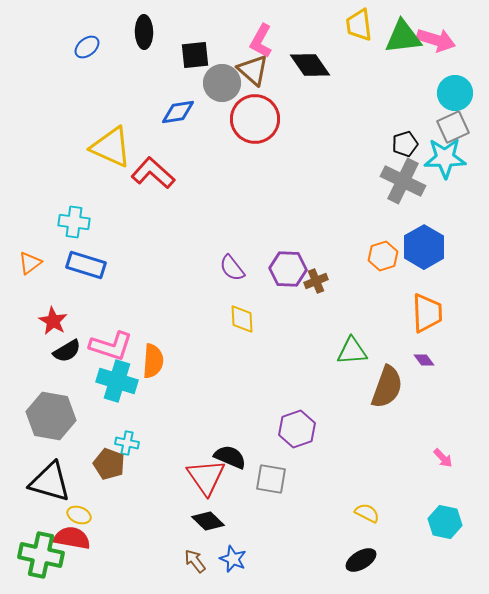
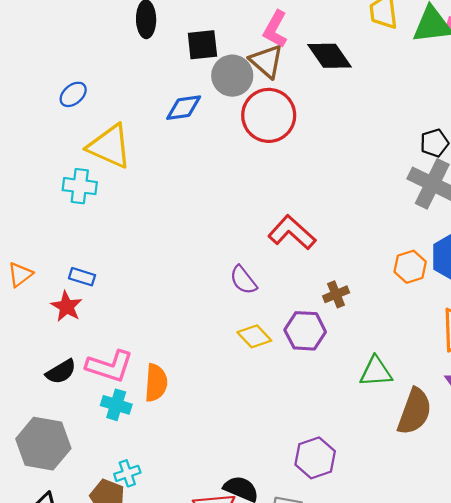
blue ellipse: (87, 47) -> (73, 94), moved
red L-shape: (153, 173) -> (292, 232), moved
cyan cross: (74, 222) -> (80, 186), moved
blue rectangle: (86, 265) -> (82, 277), size x0.6
purple hexagon: (288, 269) -> (305, 331), moved
yellow diamond: (242, 319) -> (254, 336), turned -40
red star: (53, 321) -> (67, 307), moved
cyan cross: (117, 381) -> (116, 405), size x0.7
cyan cross: (127, 443) -> (127, 473), turned -30

